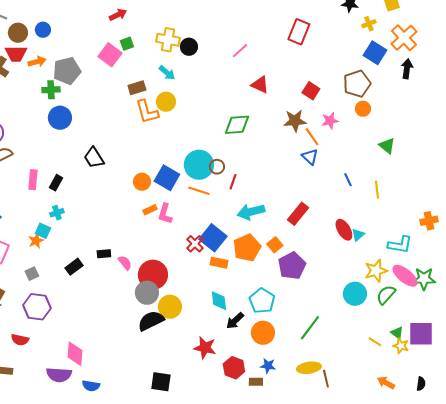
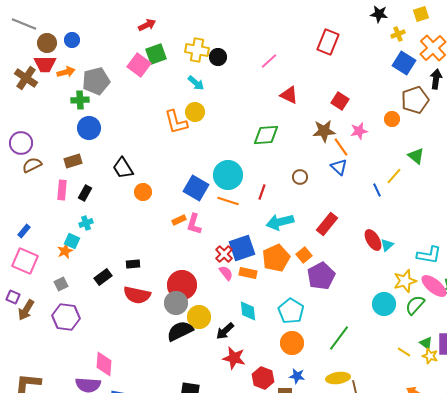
green square: (127, 44) -> (156, 54), size x1.5
brown pentagon: (357, 84) -> (415, 100), moved
brown rectangle: (137, 88) -> (73, 161), moved
brown circle: (217, 167) -> (300, 177), moved
orange circle: (142, 182) -> (143, 192), moved
yellow line: (377, 190) -> (394, 176), moved, turned 48
blue square: (213, 238) -> (242, 248), turned 32
pink semicircle: (125, 263) -> (226, 273), moved
black arrow: (235, 321) -> (225, 331), moved
red semicircle: (20, 340) -> (137, 295), moved, size x1.5

